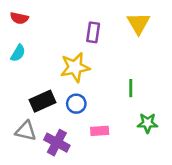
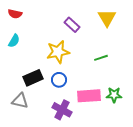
purple rectangle: (93, 32) -> (72, 25), turned -56
green line: (131, 88) -> (101, 58), moved, turned 72
pink rectangle: (100, 131) -> (89, 96), moved, size x1.6
purple cross: (57, 143) -> (62, 110), moved

